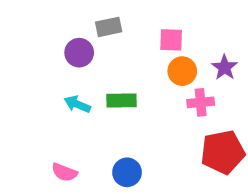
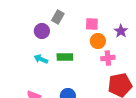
gray rectangle: (109, 27) -> (58, 17), turned -48
purple star: (225, 67) -> (121, 31), moved

